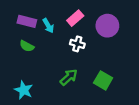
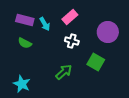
purple circle: (107, 26) -> (108, 32), moved
green square: (103, 80) -> (96, 62), moved

